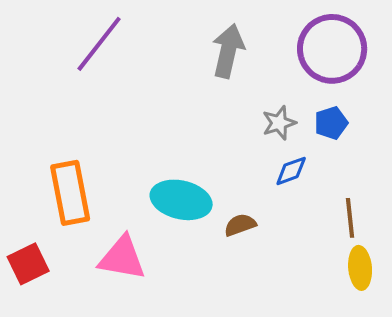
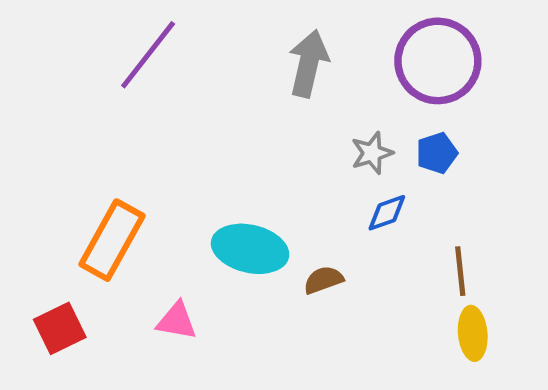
orange rectangle: (70, 193) -> (112, 240), turned 40
pink triangle: (122, 258) -> (177, 321), size x0.7

